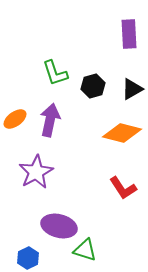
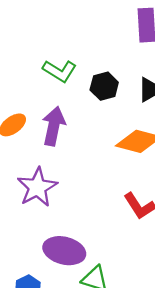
green L-shape: (55, 73) -> (60, 71), turned -40

